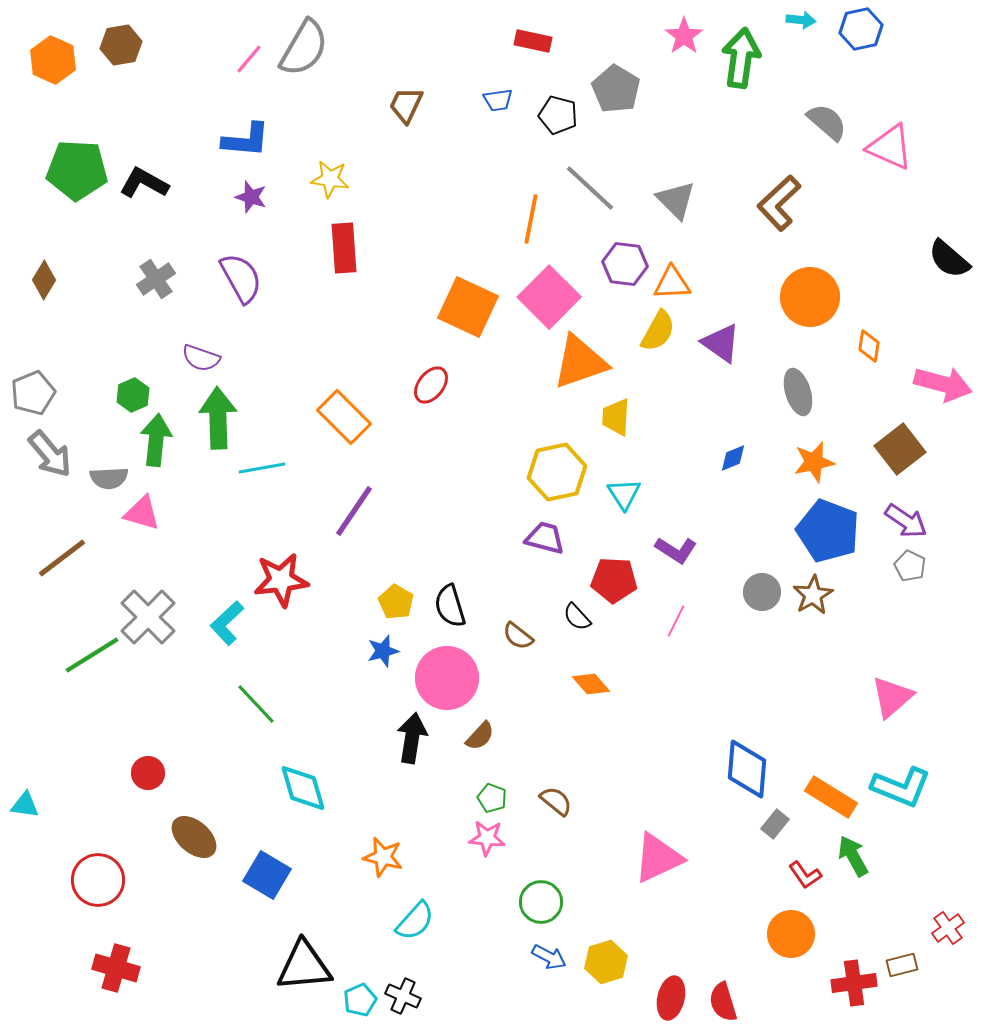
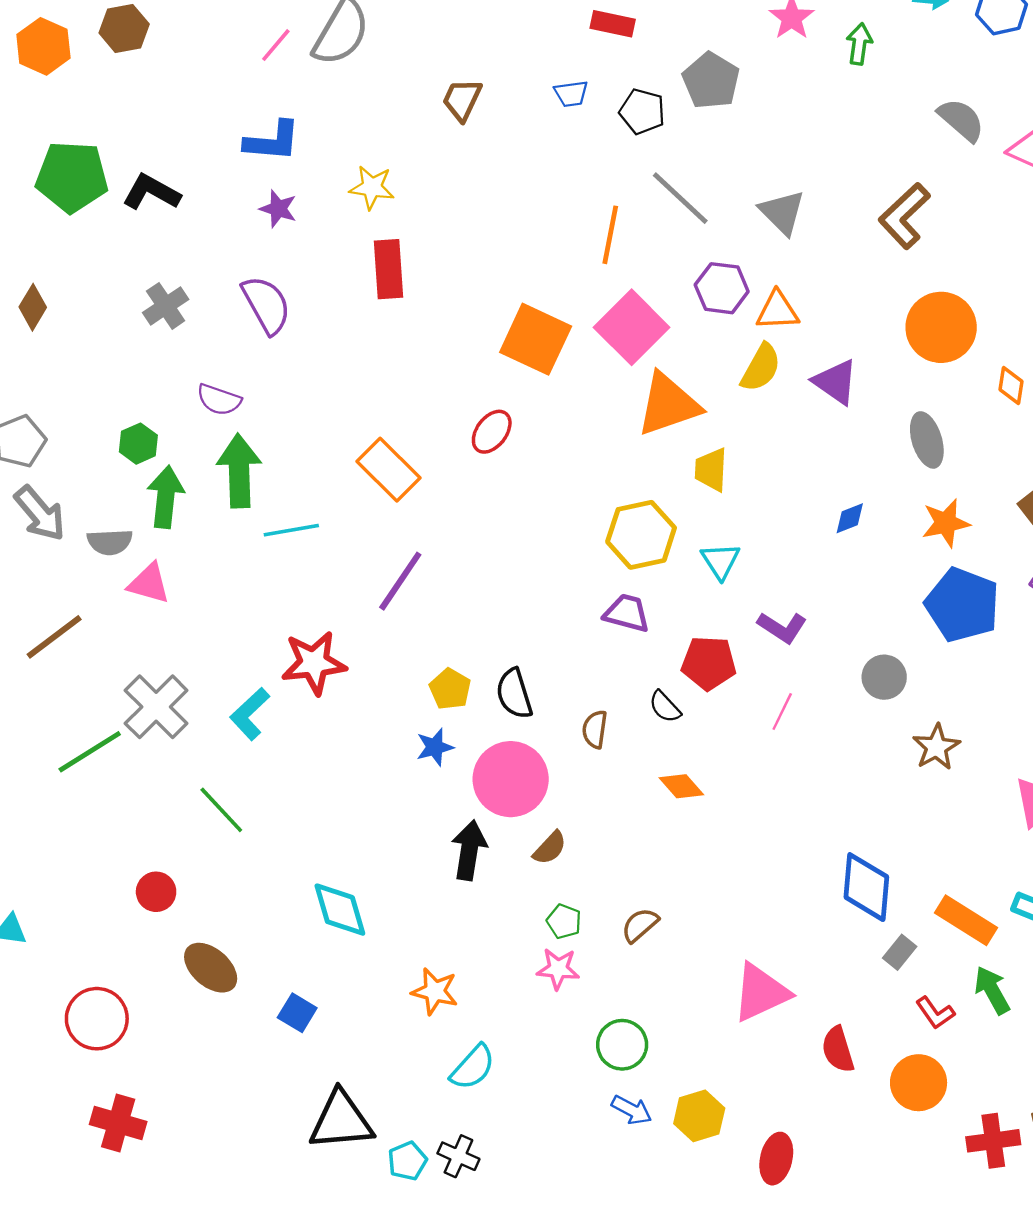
green arrow: (741, 58) -> (859, 44), size x0.6
brown star: (813, 595) -> (936, 747), moved
brown semicircle: (518, 636) -> (595, 729), turned 60
green line: (256, 704) -> (221, 810), moved
brown semicircle: (556, 801) -> (640, 925), turned -80
blue square: (267, 875) -> (297, 1013), size x0.7
red semicircle: (723, 1002) -> (838, 1049), moved

